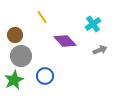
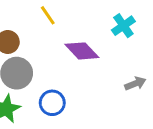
gray arrow: (100, 50) -> (135, 84), moved

